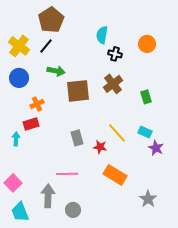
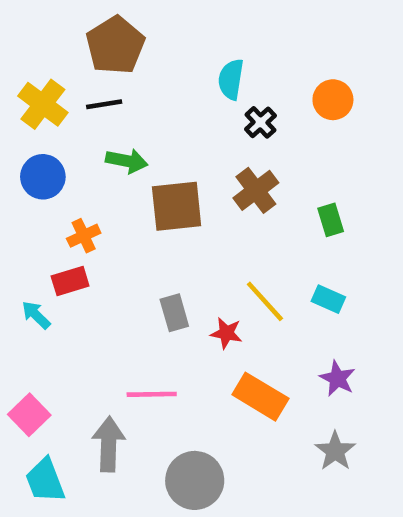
black line: (46, 46) -> (104, 104), turned 42
black cross: (115, 54) -> (260, 122), turned 32
cyan arrow: (16, 139) -> (36, 315), turned -48
purple star: (156, 148) -> (337, 378), moved
gray circle: (73, 210) -> (195, 480), moved, size x1.6

